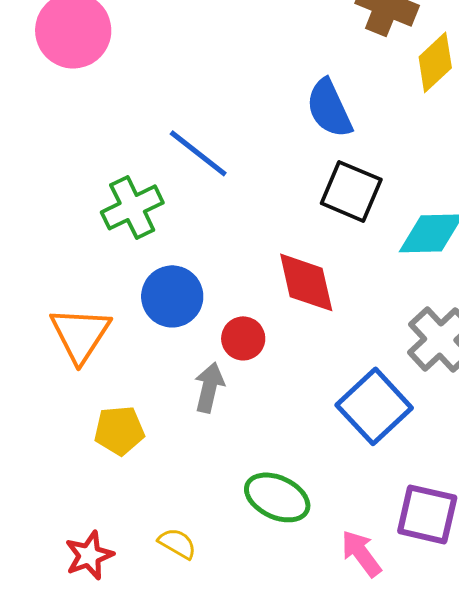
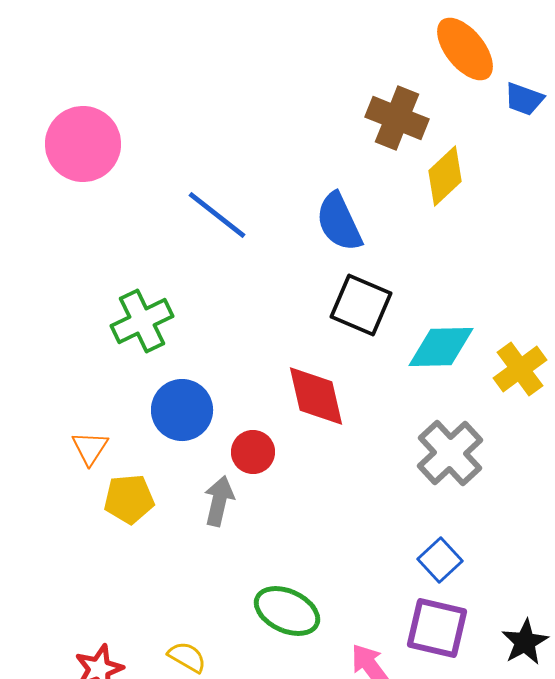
blue line: (198, 153) -> (217, 215), moved
orange triangle: (80, 334) -> (90, 448), size x0.6
blue square: (374, 406) -> (440, 560), moved, size x0.6
yellow pentagon: (119, 430) -> (129, 499), moved

